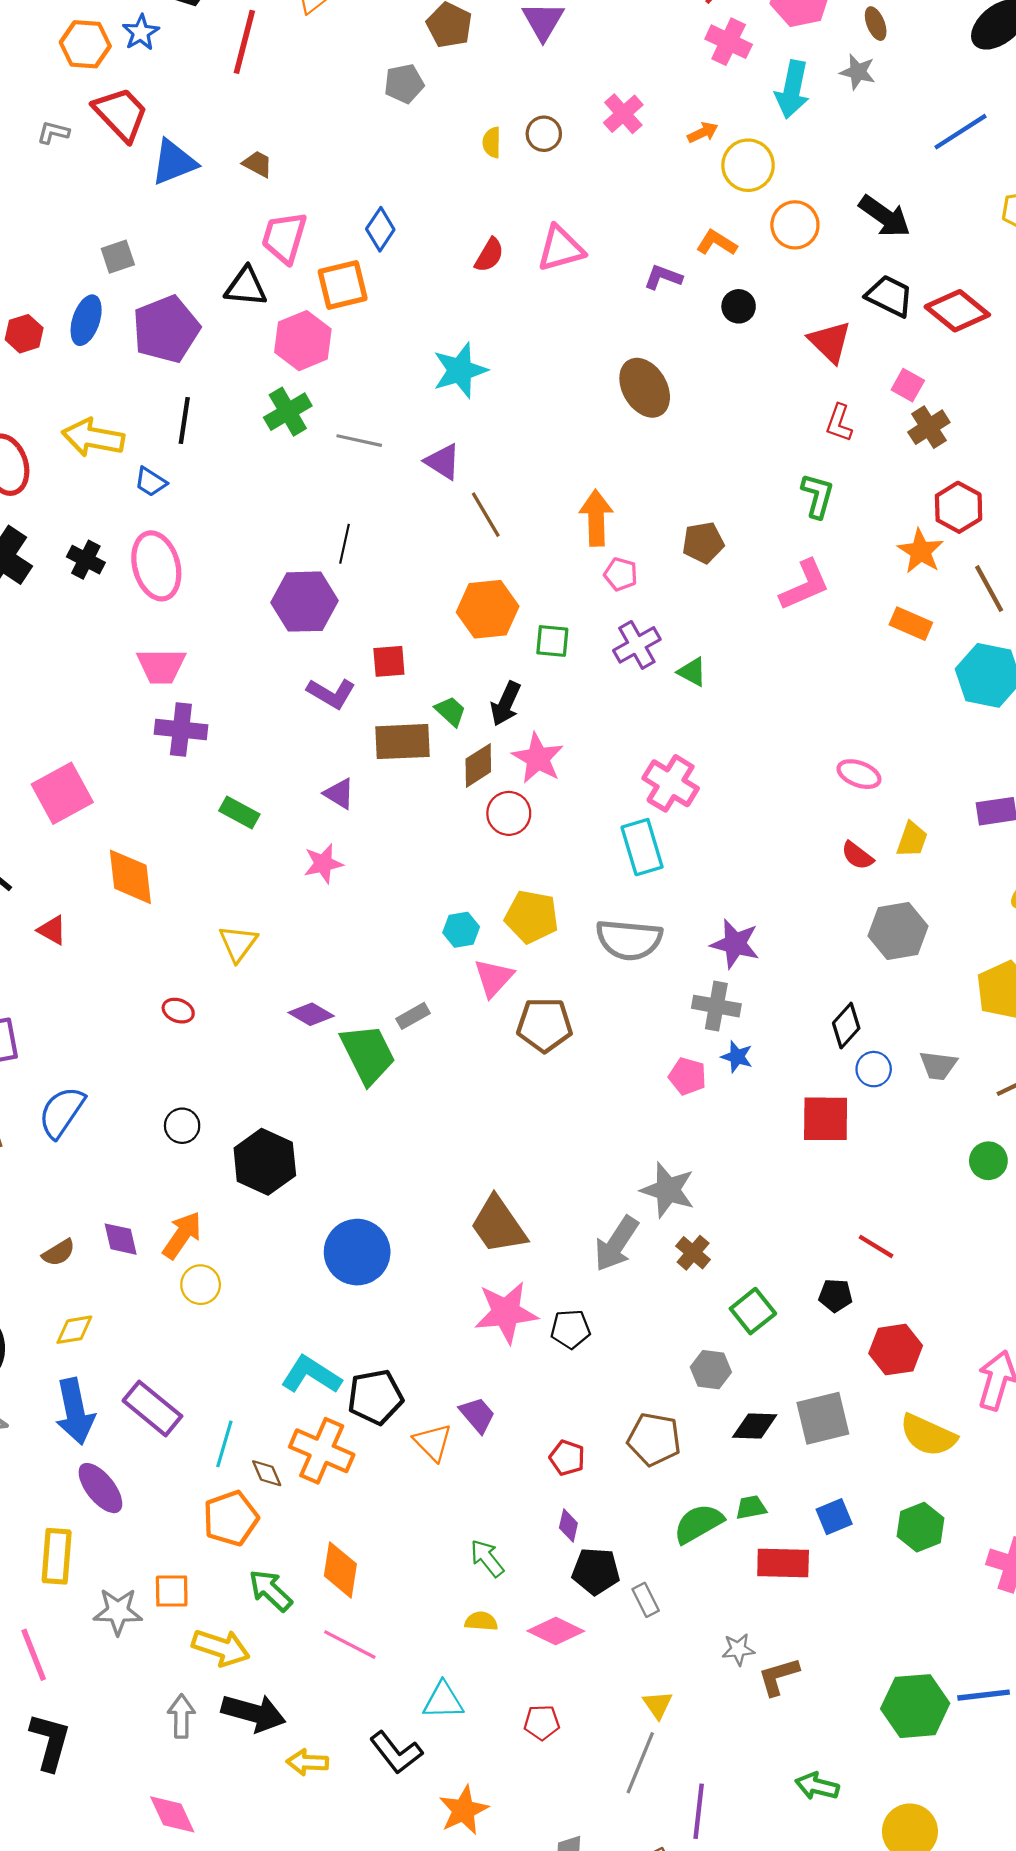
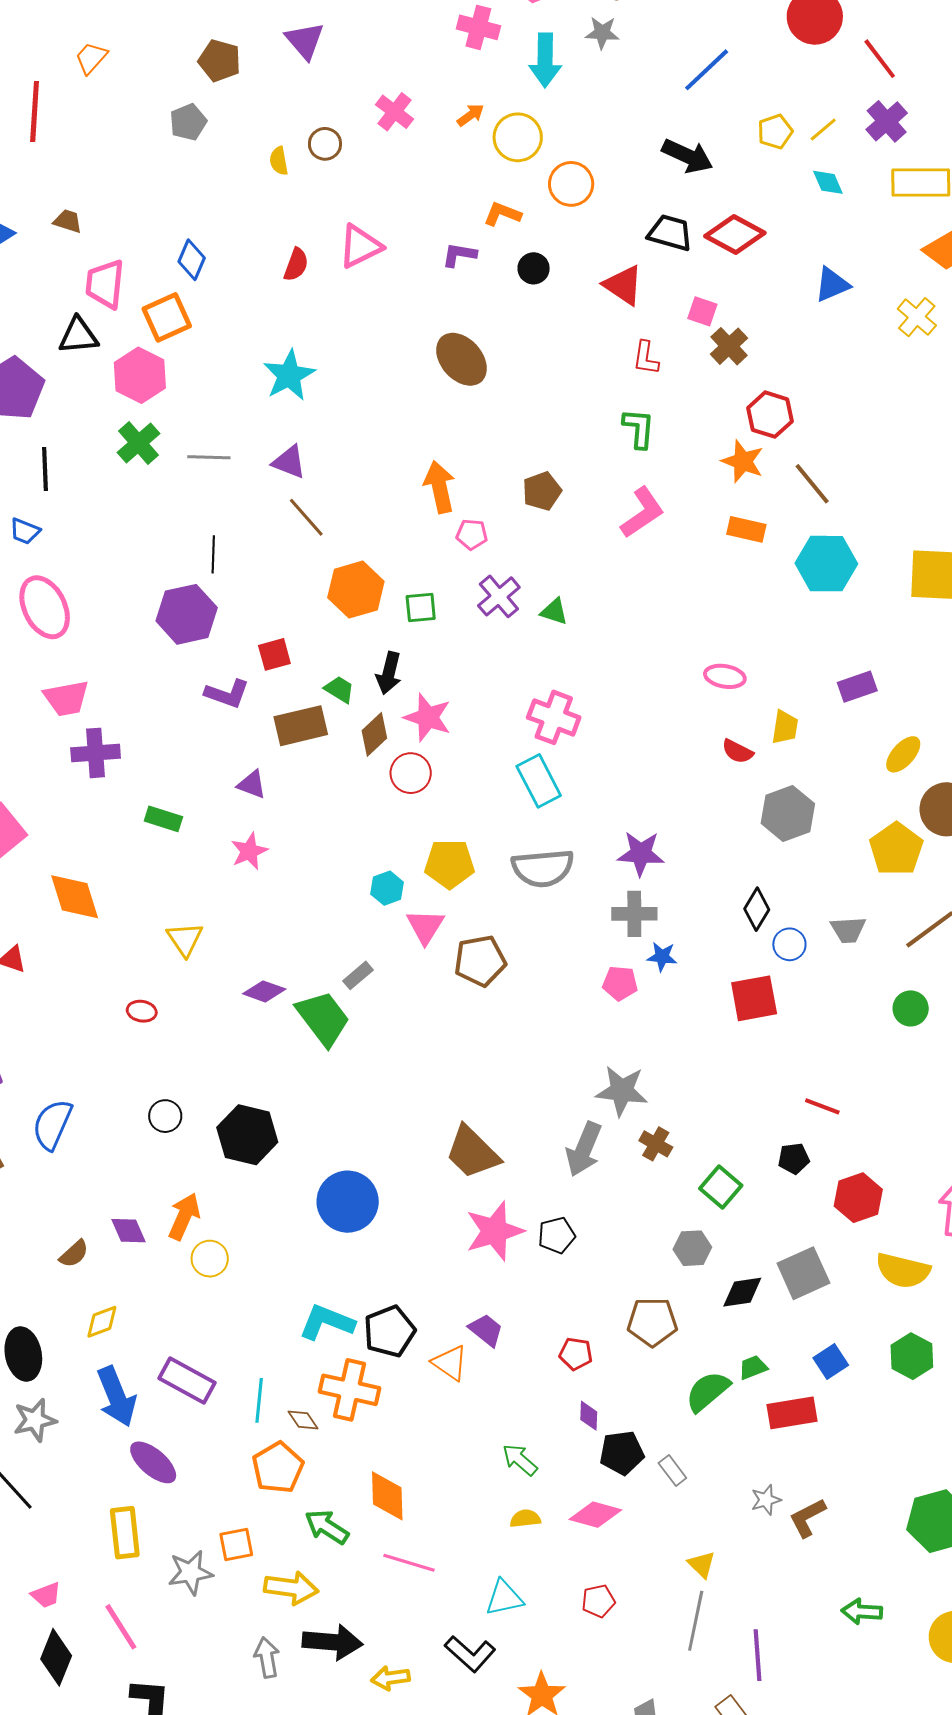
black arrow: (885, 216) -> (687, 156), moved
brown line: (486, 515) -> (306, 517), moved

